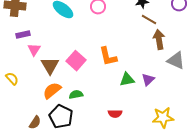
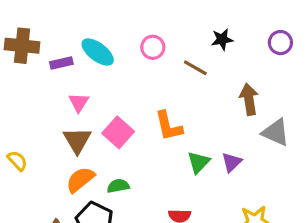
brown line: (149, 20) -> (195, 68), moved
purple rectangle: (23, 35) -> (61, 63), moved
pink triangle: (34, 50) -> (79, 102), moved
green triangle: (127, 80) -> (198, 162), turned -35

